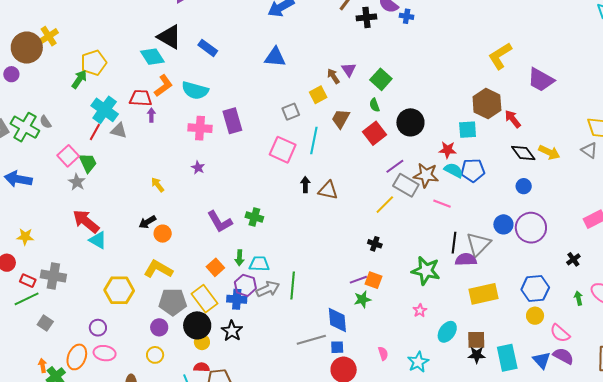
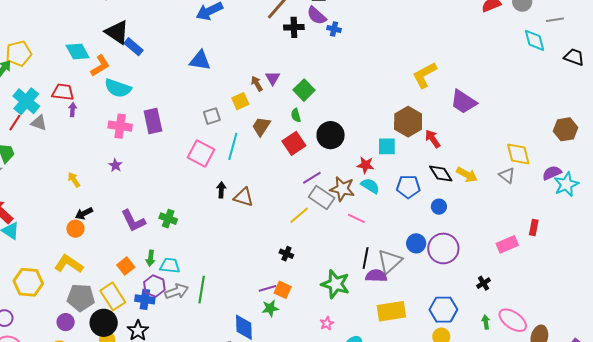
black triangle: (169, 37) -> (117, 32), moved
orange L-shape: (163, 86) -> (100, 66), moved
blue pentagon: (473, 170) -> (408, 187), moved
black arrow: (147, 222) -> (84, 213), moved

